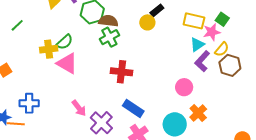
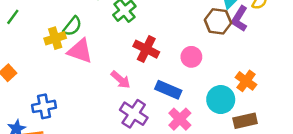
brown hexagon: (230, 65) -> (218, 21), moved
red cross: (121, 72) -> (146, 49), turned 30
pink circle: (184, 87) -> (191, 57), moved
pink arrow: (79, 108) -> (121, 80), moved

